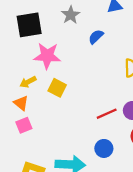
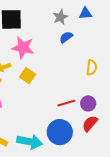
gray star: (71, 15) -> (60, 17), moved
blue circle: (104, 148) -> (60, 132), size x1.6

